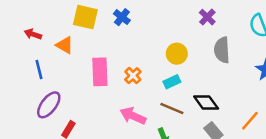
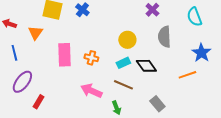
orange triangle: (65, 45) -> (35, 33), turned 35
orange cross: (133, 76) -> (91, 58), turned -32
black diamond: (206, 102) -> (146, 66), moved
orange line: (250, 121) -> (187, 75), moved, turned 30

